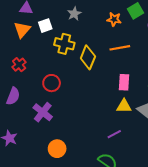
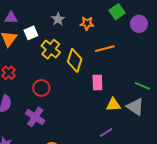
orange star: (114, 19) -> (87, 23), moved
yellow cross: (64, 44) -> (51, 49), turned 30
pink rectangle: (124, 82) -> (97, 82), moved

